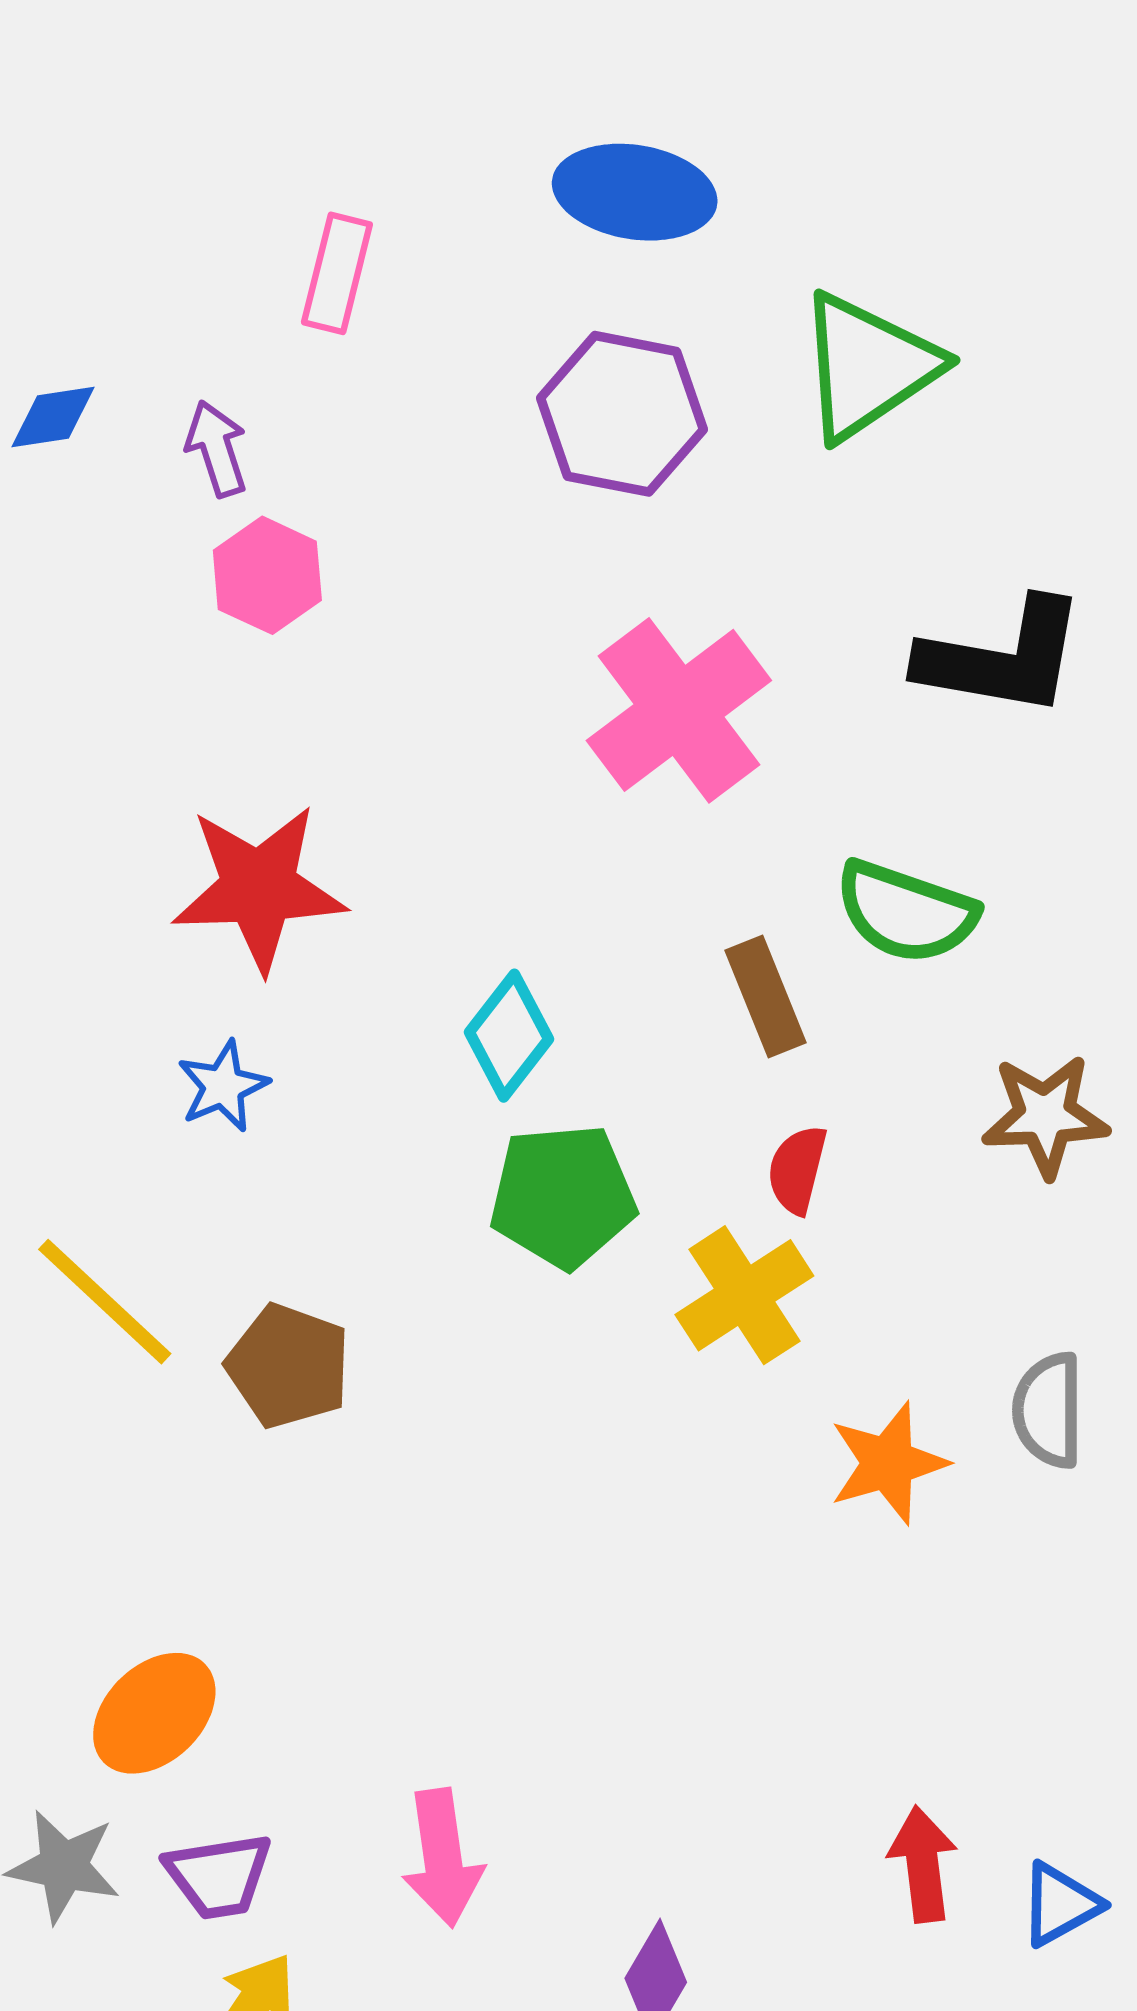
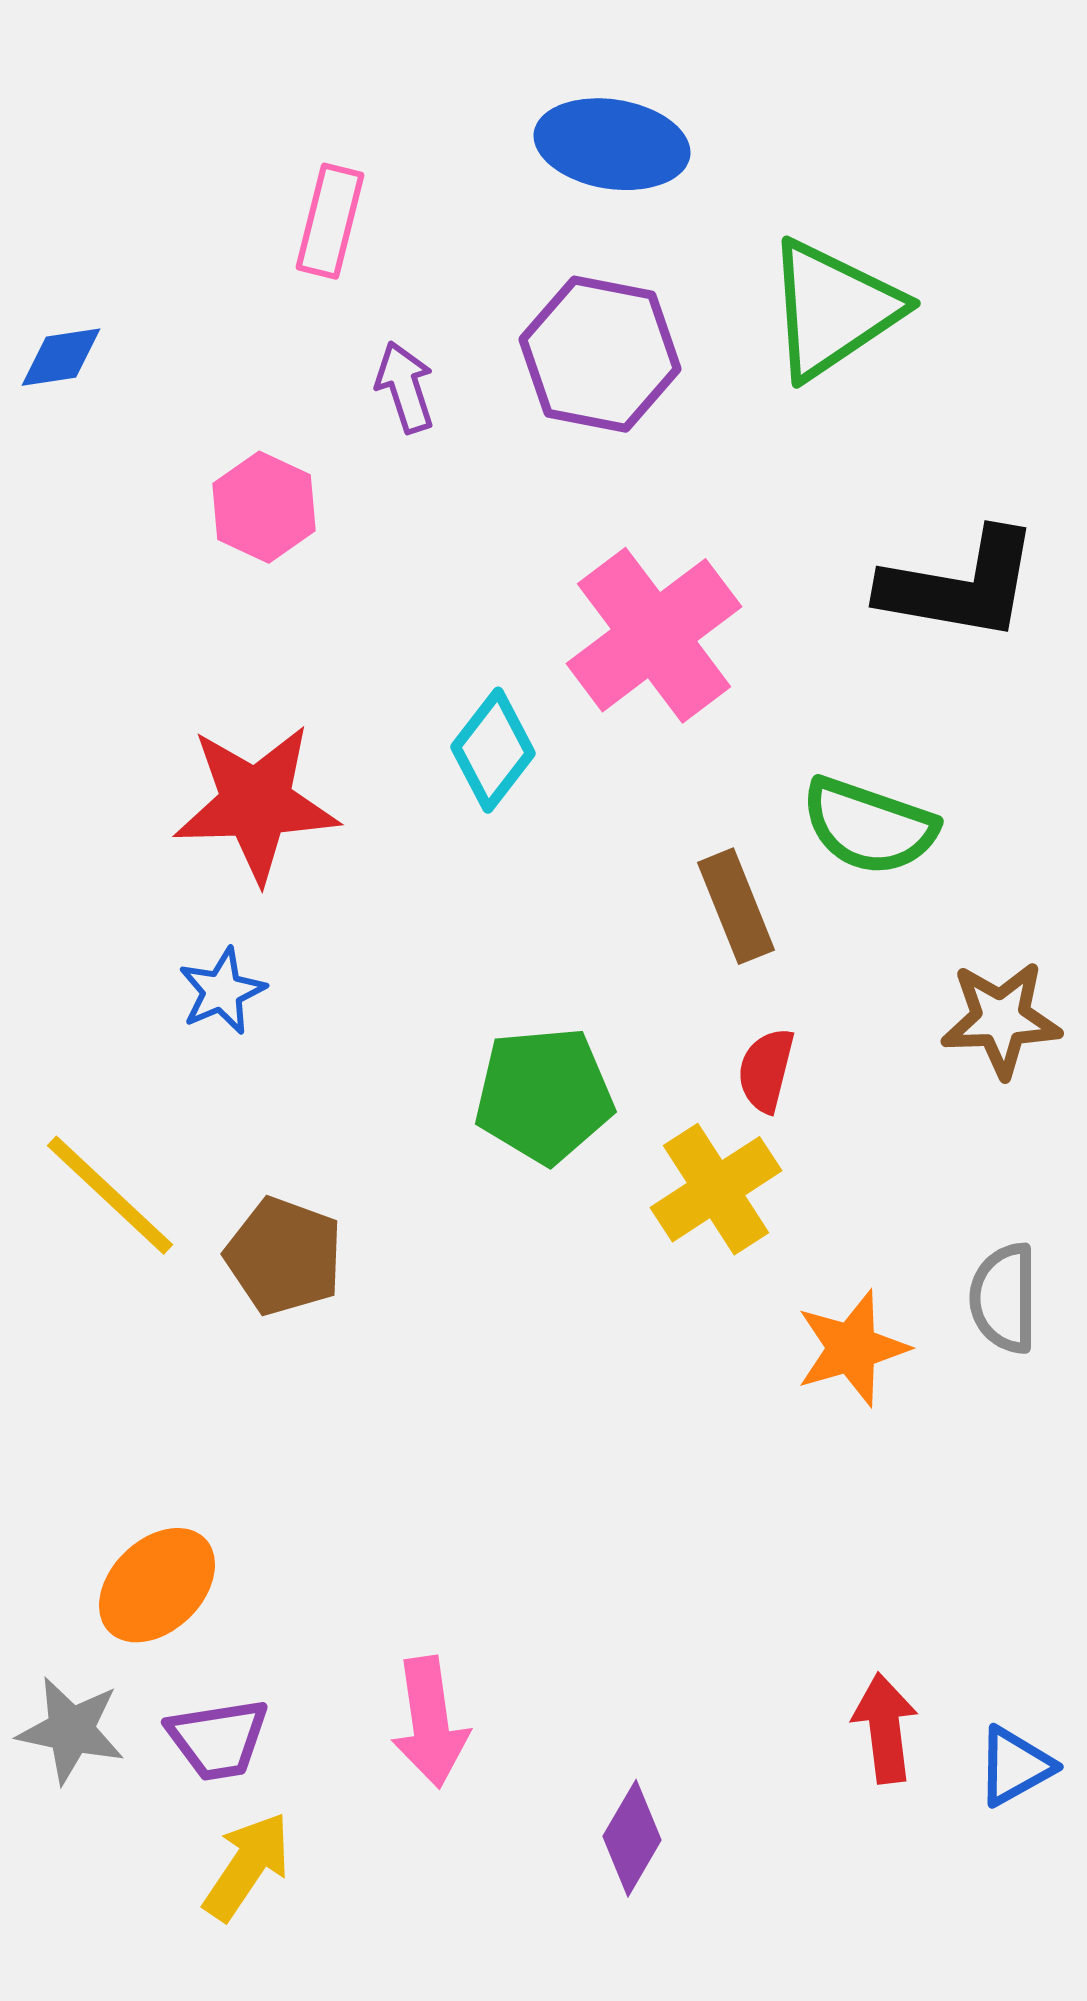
purple arrow: (217, 449) -> (405, 387), moved
cyan diamond: (509, 1036) -> (493, 750), moved

